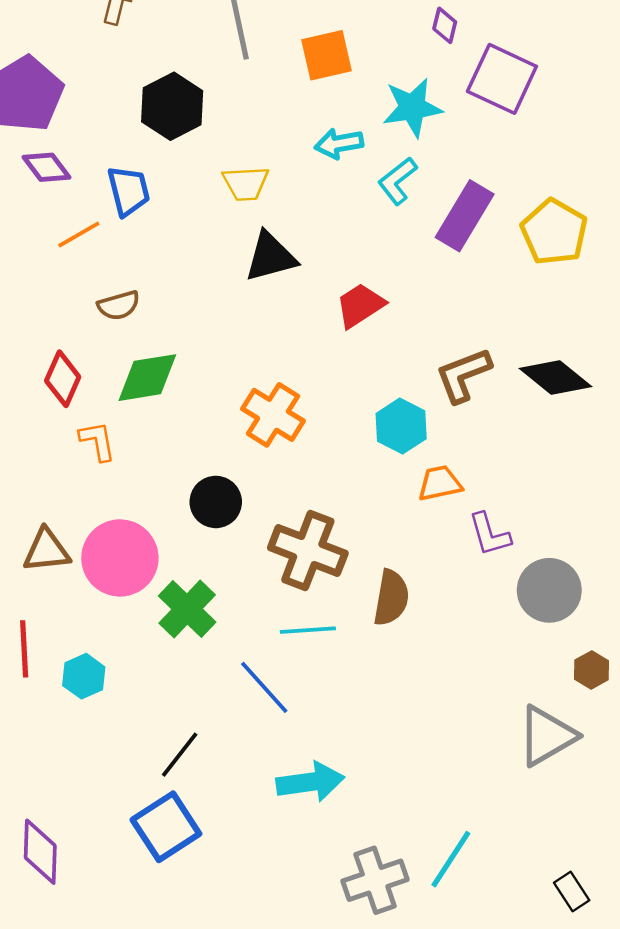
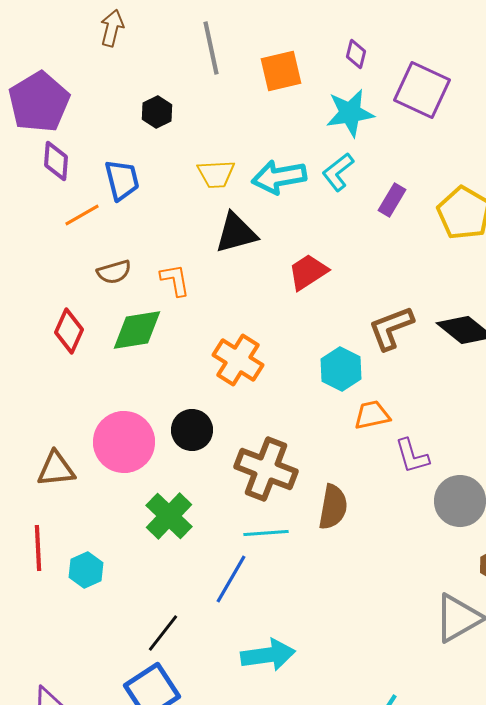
purple diamond: (445, 25) -> (356, 54), moved
black hexagon: (172, 106) -> (157, 112), size x0.6
cyan arrow: (339, 144) -> (279, 177), moved, size x1.4
purple diamond: (47, 167) -> (56, 161), turned 42
purple rectangle: (465, 216) -> (392, 200), size x0.6
orange L-shape: (98, 441) -> (175, 280), moved
pink circle: (120, 558) -> (124, 442), moved
blue line: (264, 687) -> (231, 579), turned 72

